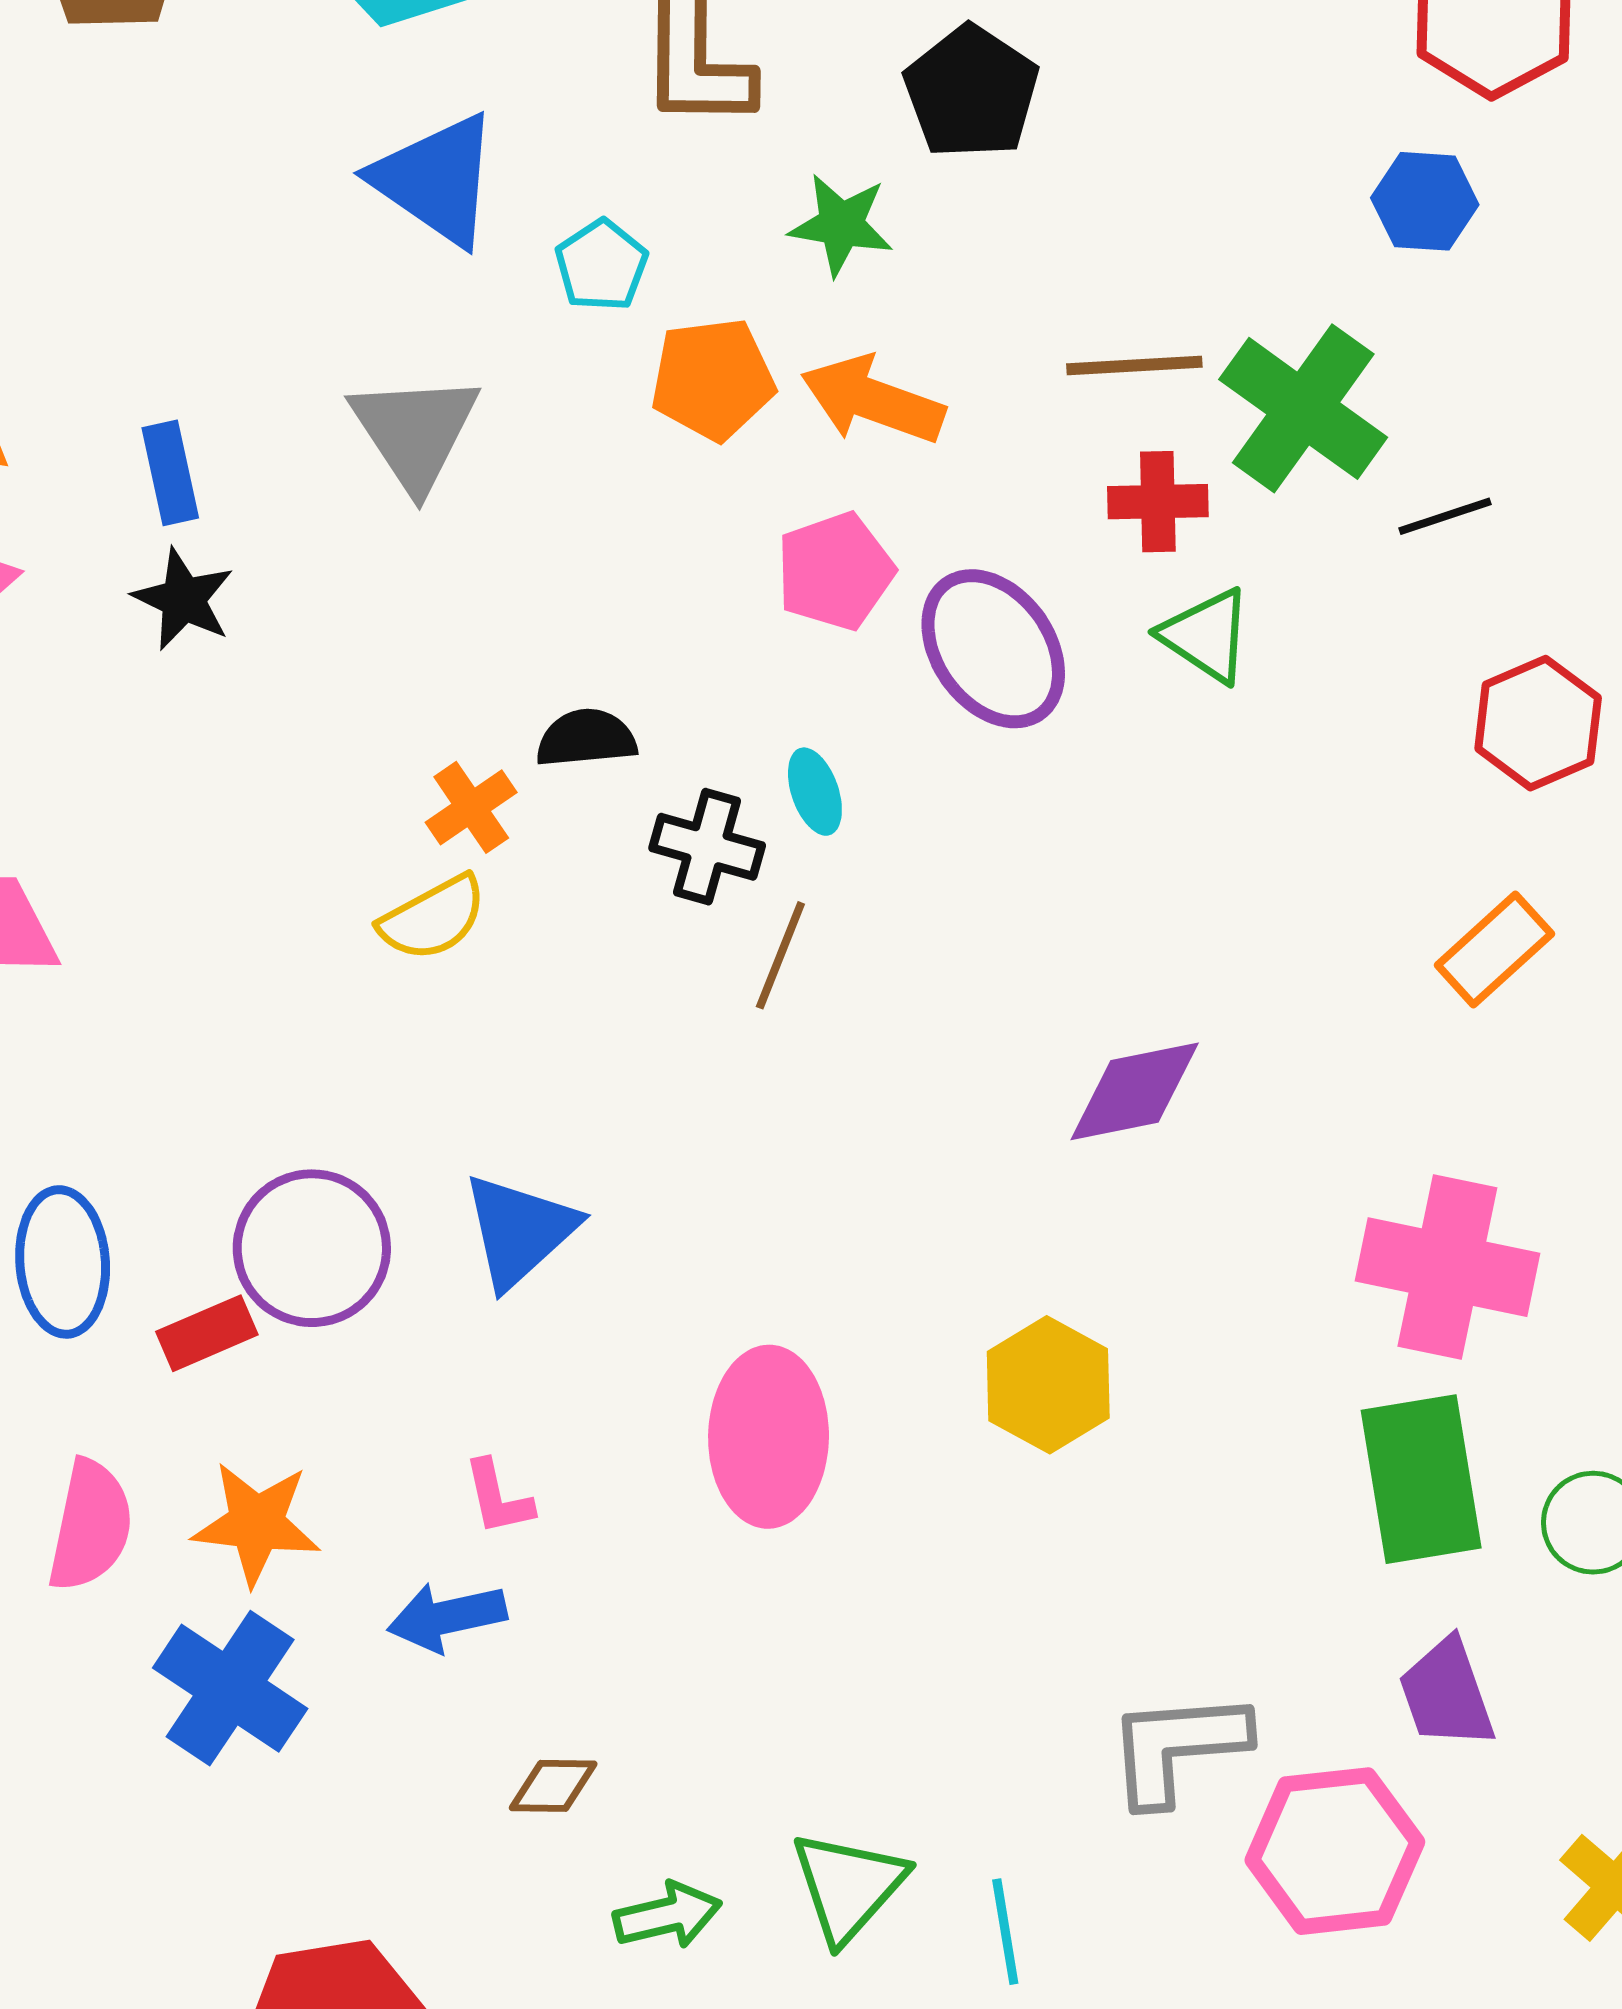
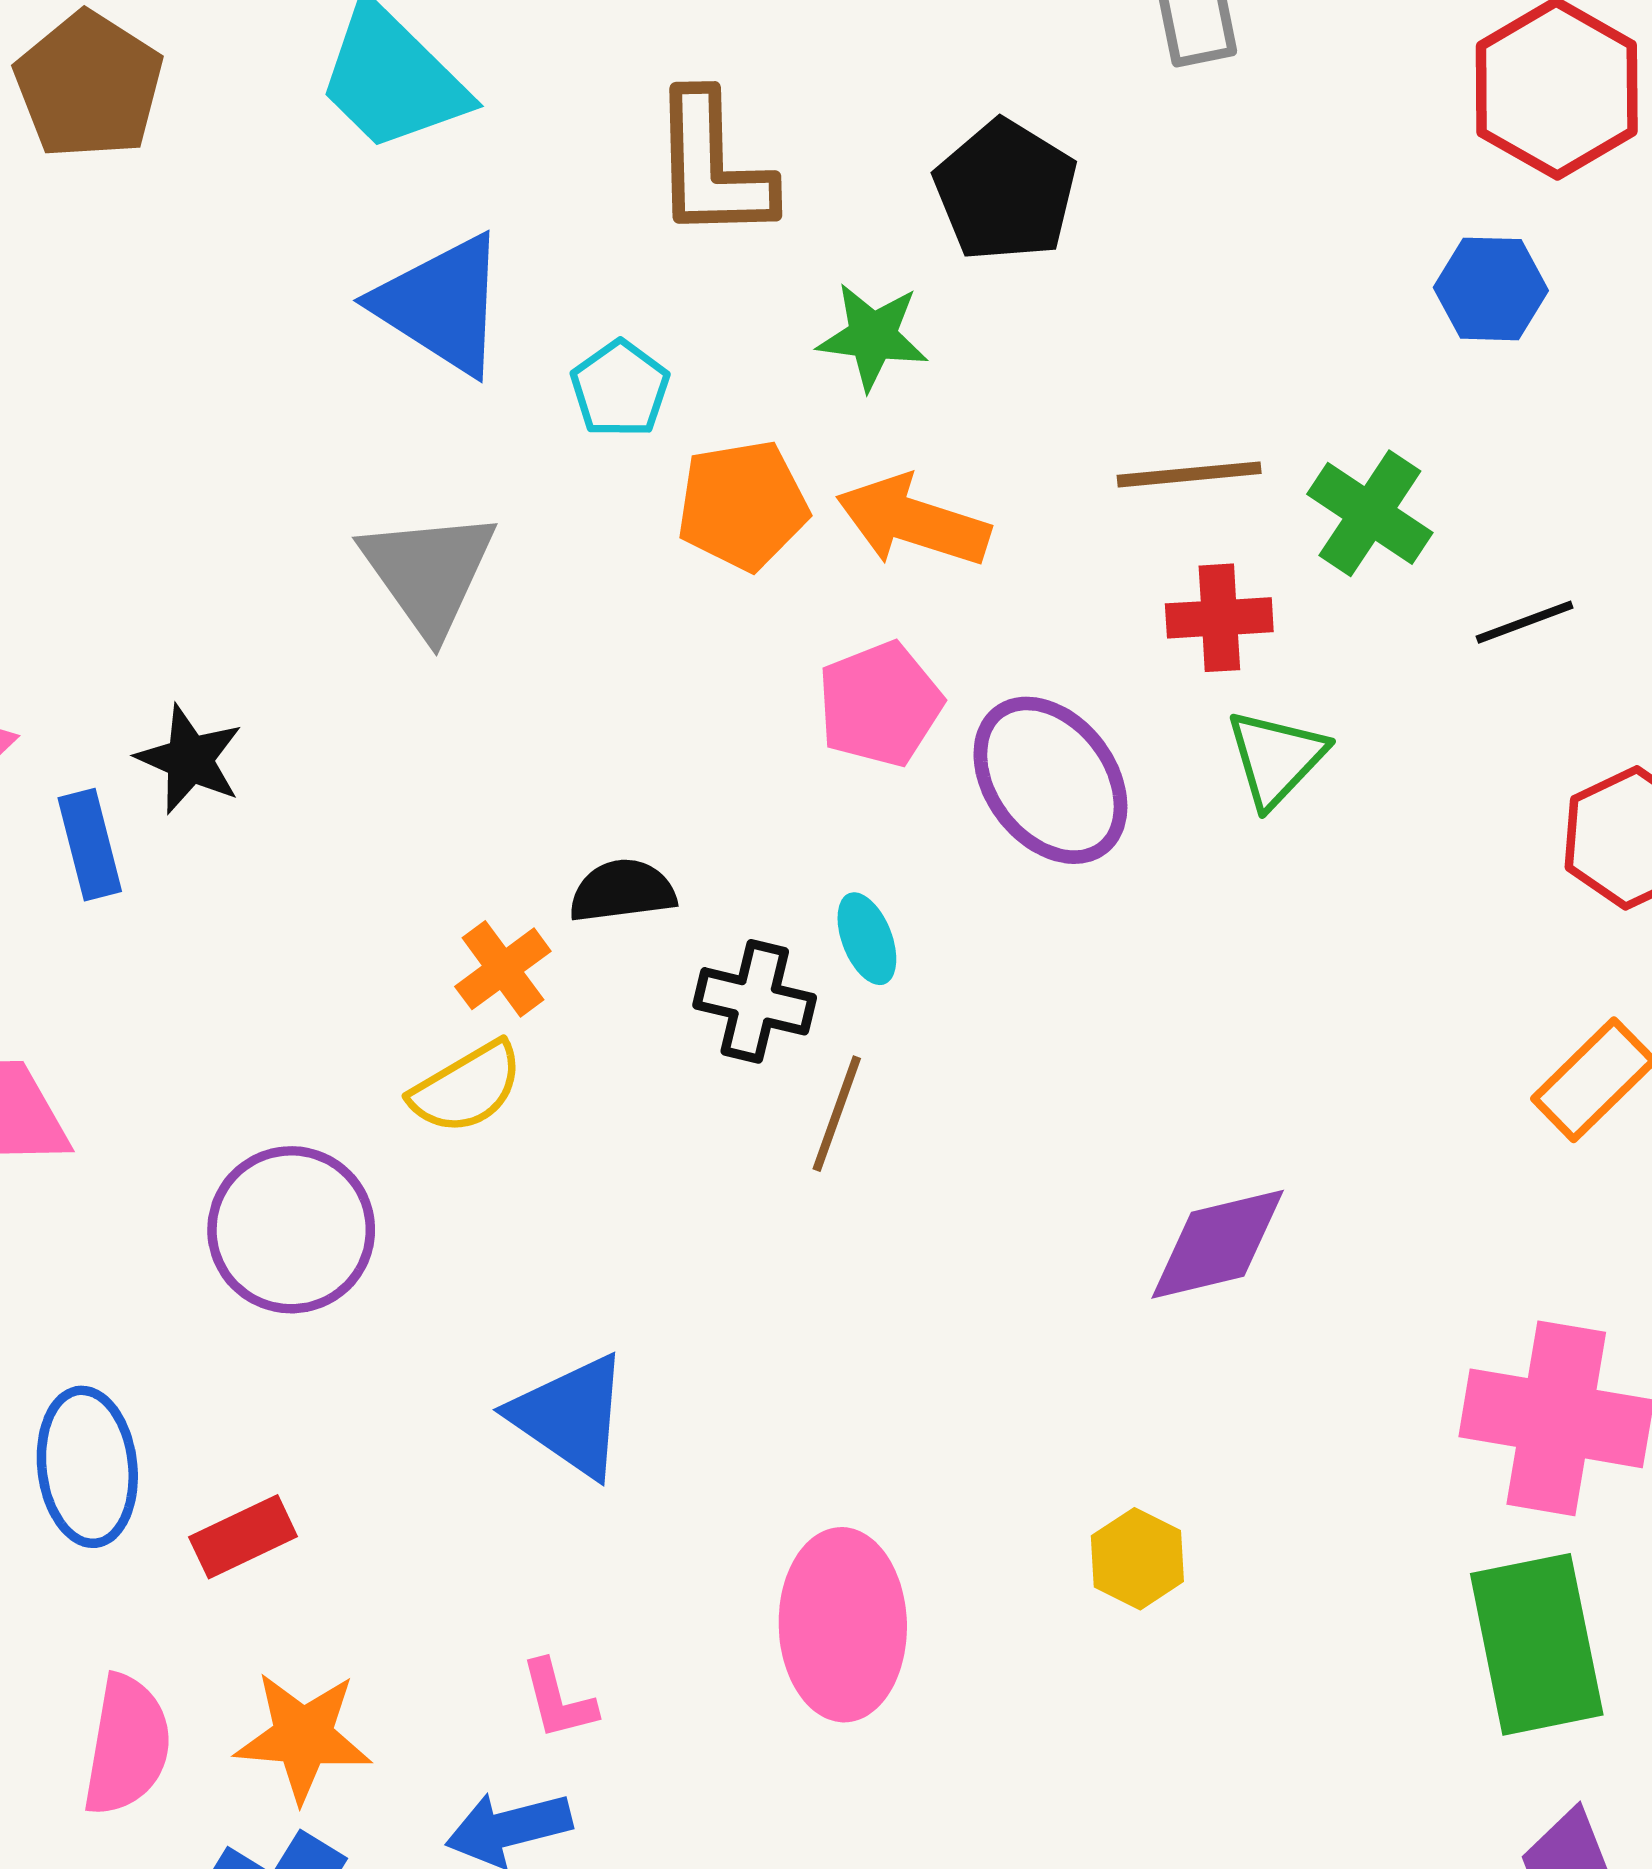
green cross: (1303, 408) -> (1370, 513), size x0.7
blue rectangle: (170, 473) -> (90, 845), moved
green triangle: (1206, 636) -> (1276, 758), turned 42
blue triangle: (519, 1231) -> (570, 1416), turned -41
purple circle: (312, 1248) -> (291, 1230), moved
yellow hexagon: (1048, 1385) -> (1137, 1559), size x0.7

